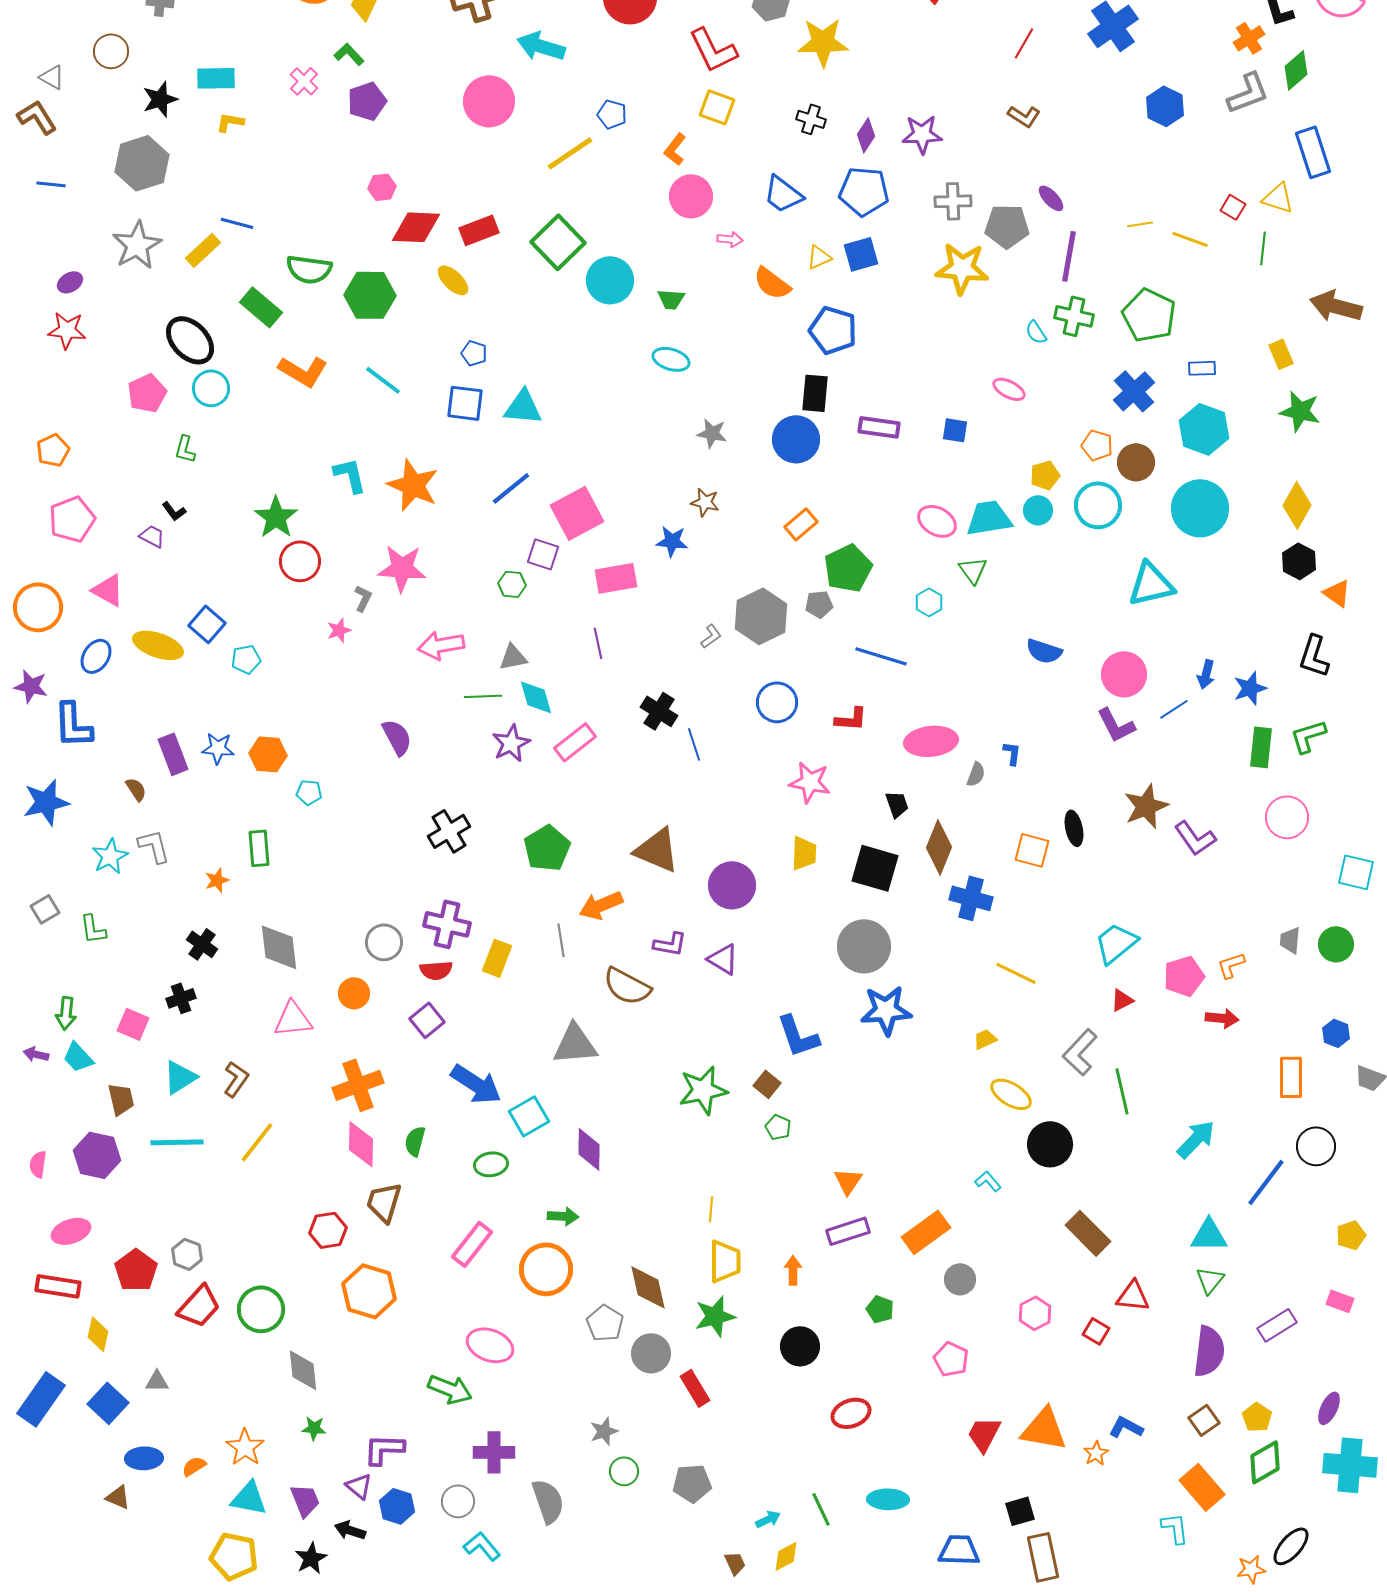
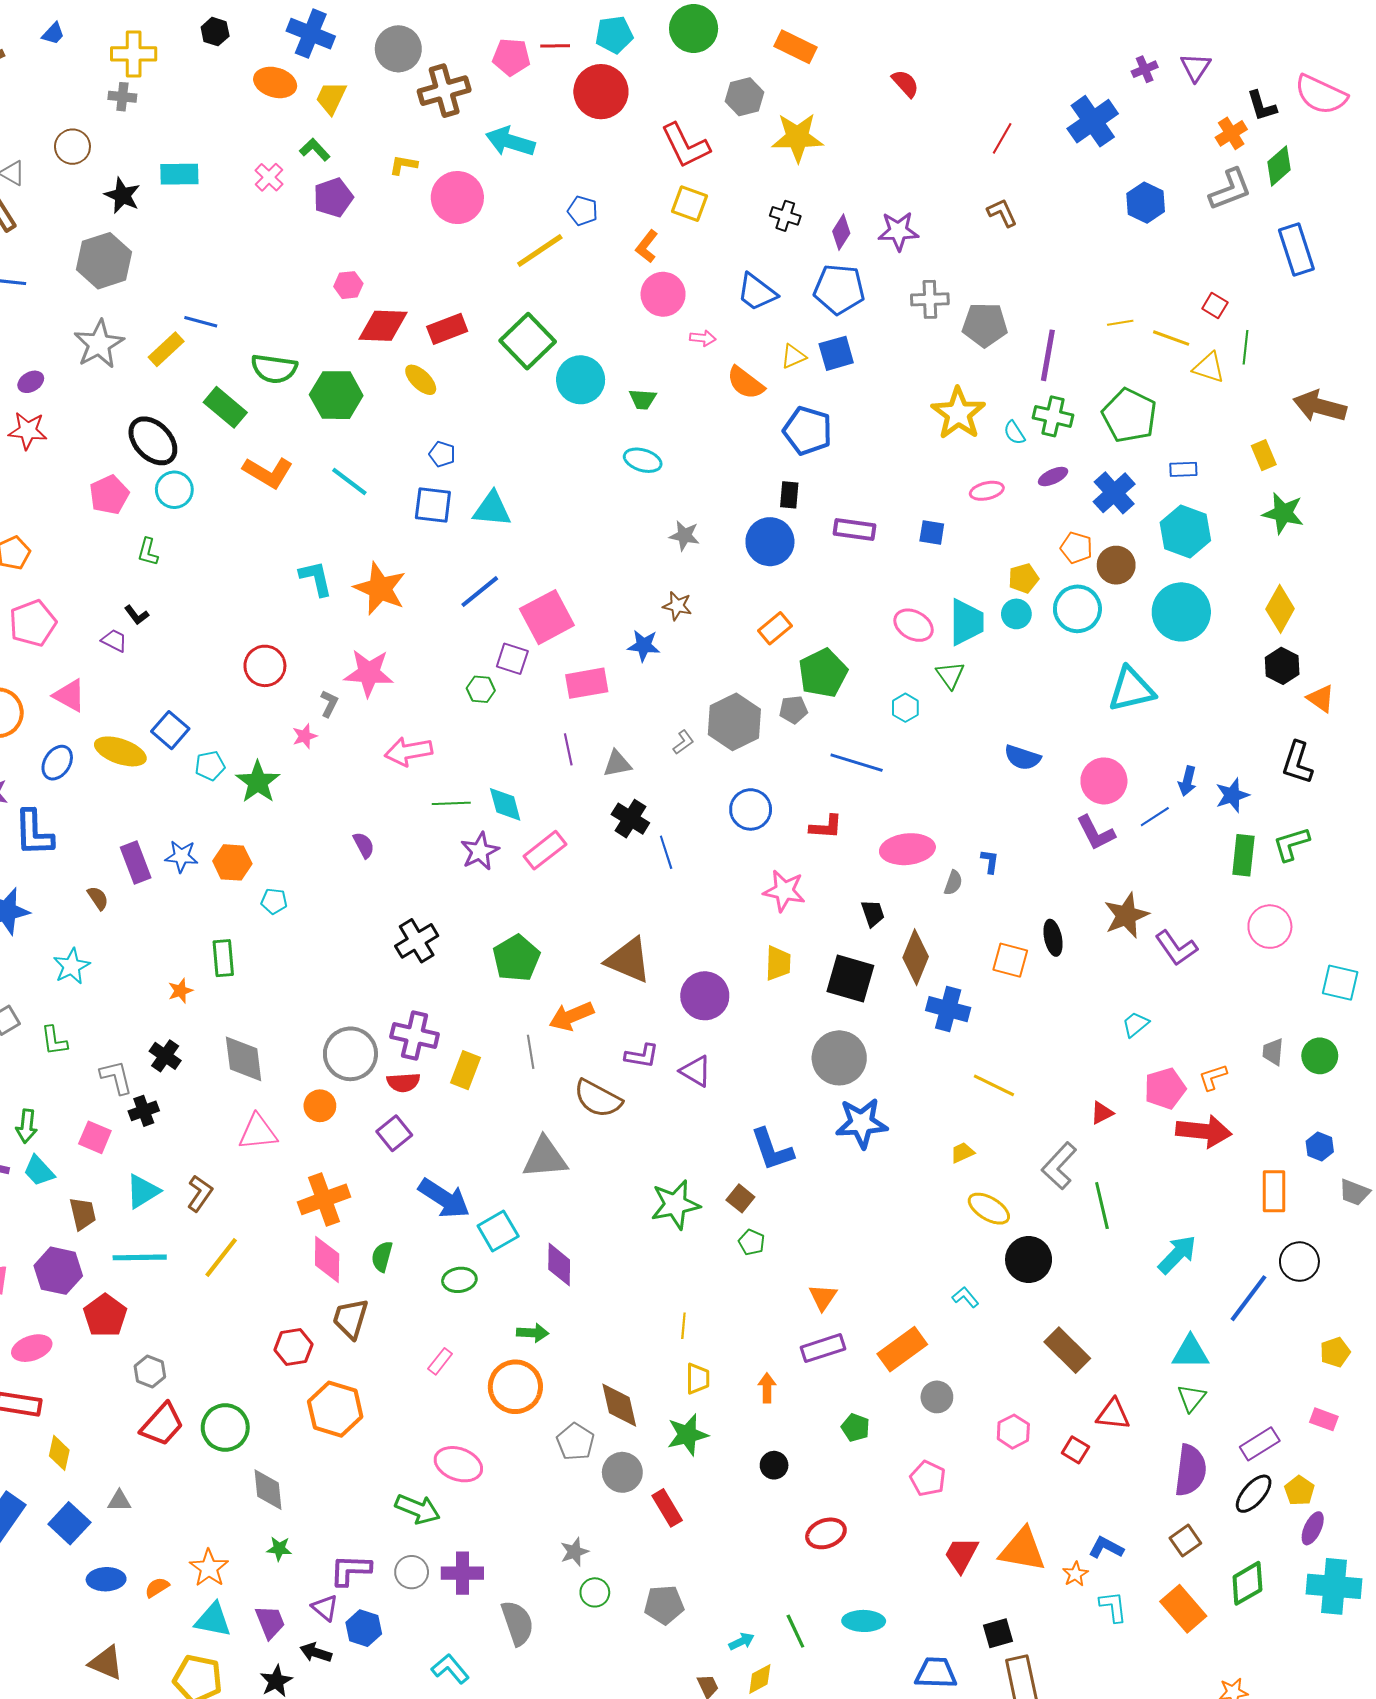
black star: (160, 99) -> (122, 195), turned -30
brown L-shape: (1024, 116) -> (1002, 213), turned -148
yellow L-shape: (230, 122) -> (403, 165), moved
purple ellipse: (1051, 198) -> (1053, 477), moved, turned -72
yellow triangle: (1278, 198) -> (1209, 368), moved
yellow star: (962, 268) -> (958, 413), moved, turned 30
pink ellipse: (1009, 389) -> (987, 491), turned -40
black rectangle: (815, 393) -> (789, 495), size x0.7
green star: (276, 517) -> (258, 782), moved
cyan trapezoid: (989, 518) -> (966, 622), turned 99
gray triangle: (513, 657) -> (617, 764), moved
purple semicircle: (397, 737) -> (364, 845), size x0.7
gray L-shape: (154, 846) -> (116, 1077), moved
gray circle: (384, 942) -> (350, 1054), size x1.4
cyan trapezoid: (1116, 943) -> (1135, 1024), moved, size x0.6
red arrow: (1222, 1018) -> (1204, 1131), size x1.6
pink rectangle: (472, 1244) -> (440, 1361), size x0.6
yellow trapezoid: (725, 1261) -> (698, 1379), size x0.7
red pentagon: (136, 1270) -> (105, 1316), moved
black circle: (800, 1346) -> (774, 1465), size x0.7
yellow pentagon: (1257, 1417) -> (1299, 1491), moved
brown triangle: (118, 1497) -> (106, 1663), moved, size x1.4
gray circle: (458, 1501) -> (412, 1572), moved
cyan L-shape: (1175, 1528) -> (1113, 1607), moved
black ellipse: (1291, 1546) -> (1254, 1494), moved

